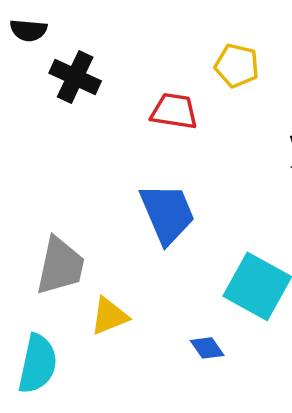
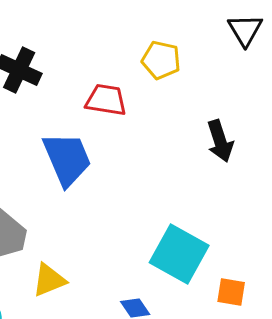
blue trapezoid: (167, 214) -> (67, 159), moved

